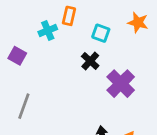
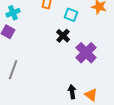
cyan cross: (48, 31) -> (13, 13), moved

